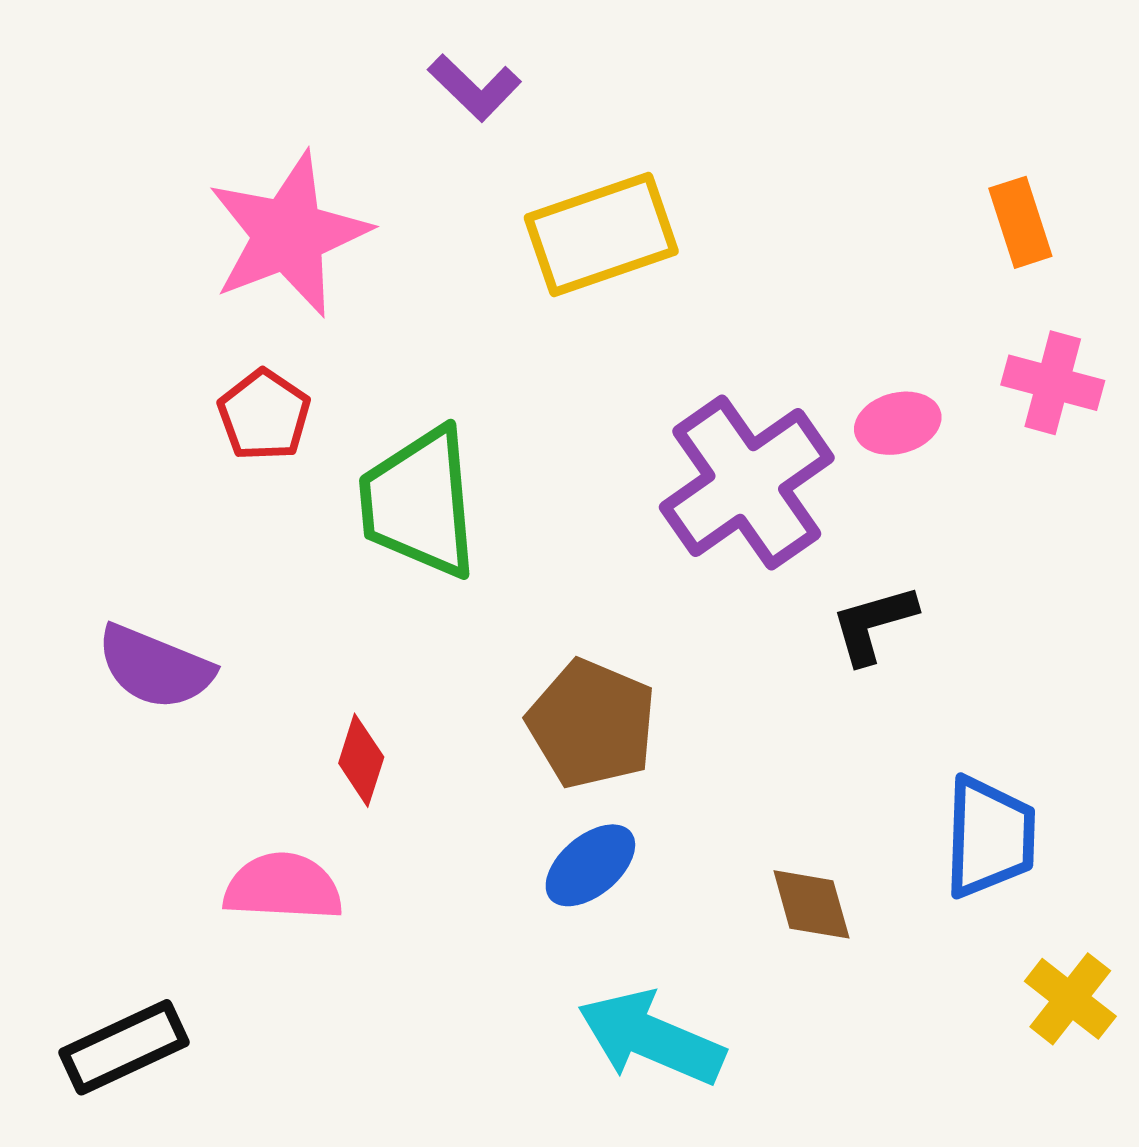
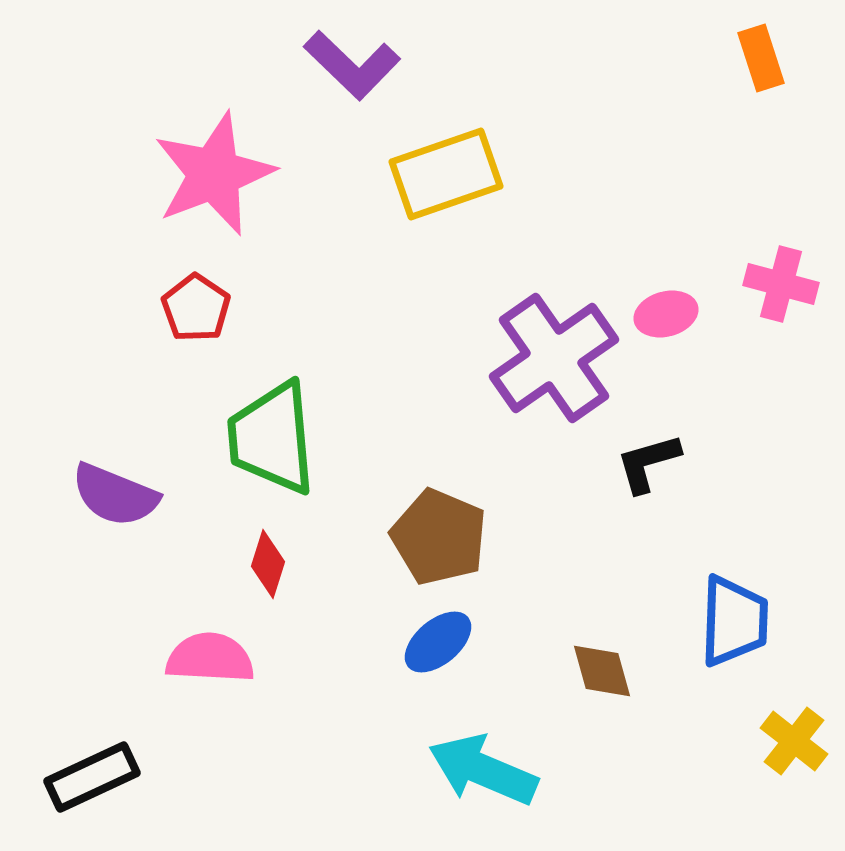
purple L-shape: (474, 88) -> (352, 65), size x1.4
orange rectangle: (1020, 222) -> (761, 58), moved
green trapezoid: (419, 503) -> (272, 438), moved

